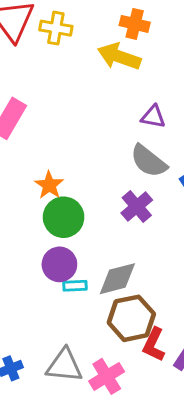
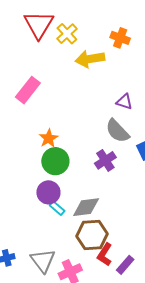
yellow cross: (56, 28) -> (67, 34), turned 30
yellow arrow: (119, 57) -> (90, 59), moved, turned -36
cyan rectangle: (75, 286) -> (57, 208), turned 35
gray triangle: (64, 365) -> (43, 261), turned 40

